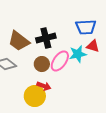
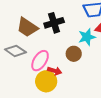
pink ellipse: (60, 61) -> (40, 61), moved
brown circle: (42, 64) -> (74, 54), moved

